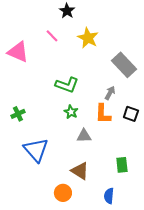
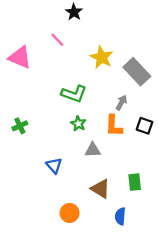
yellow star: (88, 38) -> (102, 57), moved
blue triangle: (36, 150) -> (54, 166), moved, size x0.6
brown triangle: (80, 171) -> (100, 189), moved

